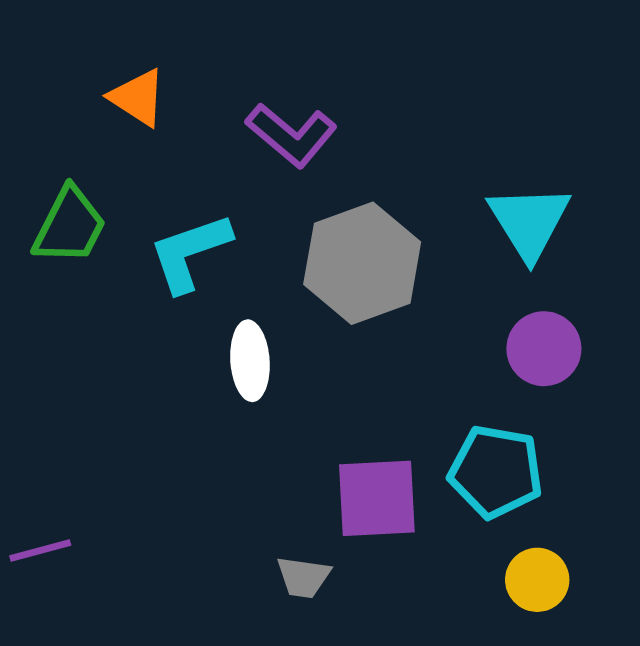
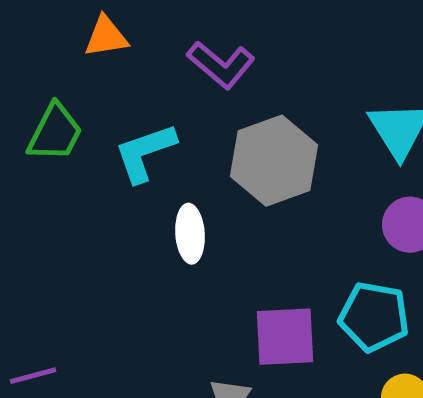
orange triangle: (138, 98) -> (106, 37), turned -42

